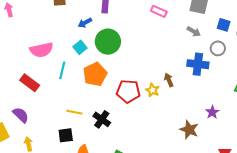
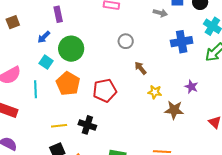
gray arrow: (194, 31) -> (160, 13), moved
gray circle: (218, 48) -> (126, 41), moved
blue cross: (198, 64) -> (182, 42), moved
yellow star: (153, 90) -> (155, 92), moved

